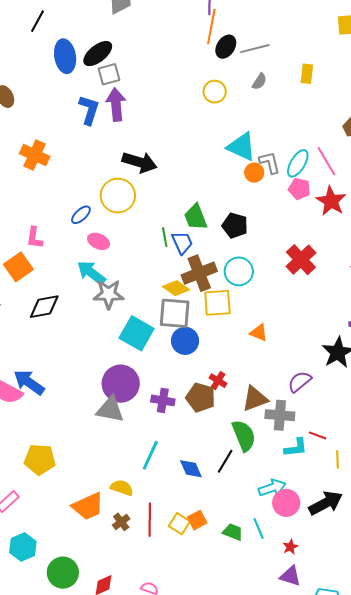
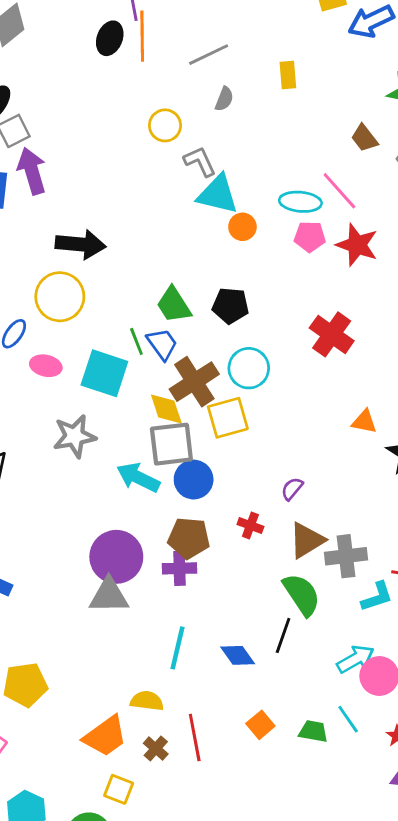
black ellipse: (226, 47) -> (110, 38), moved
gray L-shape: (270, 163) -> (200, 161), moved
cyan ellipse: (298, 163) -> (300, 202), turned 76
cyan arrow: (91, 273) -> (138, 477), moved
yellow diamond: (176, 288) -> (166, 409), turned 48
cyan square: (137, 333) -> (104, 373), moved
orange triangle: (259, 333) -> (364, 422), moved
purple semicircle: (300, 382) -> (292, 489), moved, size x0.7
brown pentagon: (201, 397) -> (189, 538), moved
yellow square: (179, 524) -> (119, 789), moved

